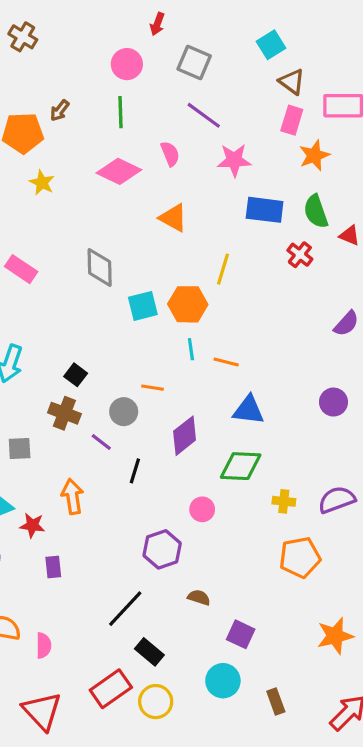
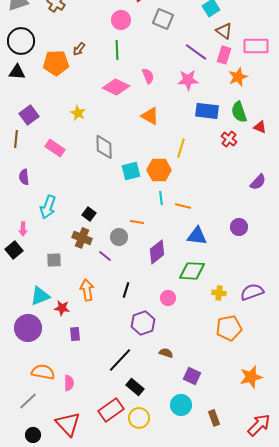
purple line: (204, 115) -> (196, 52), moved
yellow star: (42, 183) -> (78, 113), moved
purple circle: (333, 402) -> (239, 227), moved
black line: (135, 471) -> (126, 290), moved

